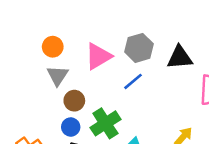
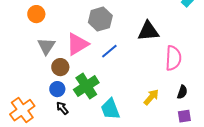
orange circle: (53, 47) -> (36, 14), moved
gray hexagon: (139, 48) -> (100, 19), moved
pink triangle: (98, 56) -> (77, 44), moved

